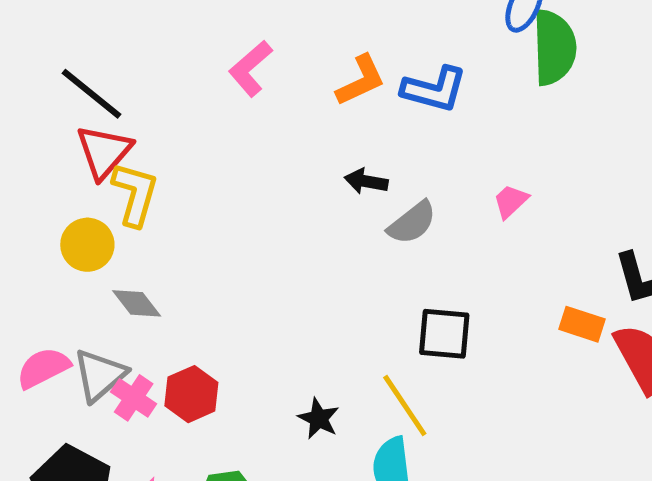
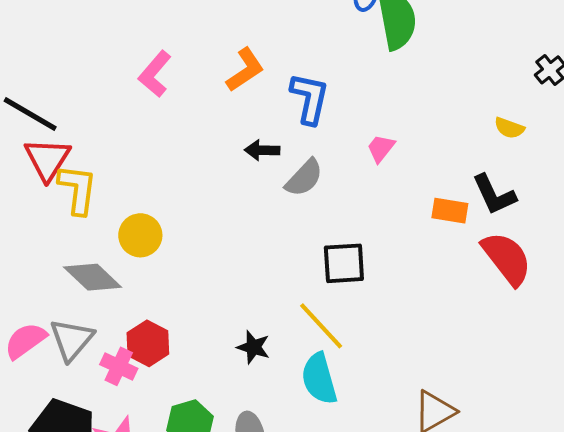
blue L-shape: (434, 89) -> (310, 98), moved, turned -84
yellow circle: (87, 245) -> (140, 235), moved
gray diamond: (137, 303) -> (93, 277), size x1.4
orange rectangle: (582, 324) -> (450, 211), moved
pink cross: (134, 398) -> (119, 366), moved

